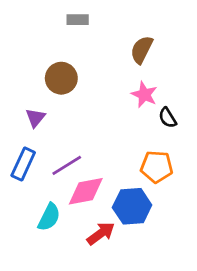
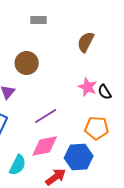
pink star: (144, 95) -> (88, 87), moved
purple line: (67, 165) -> (46, 116), moved

